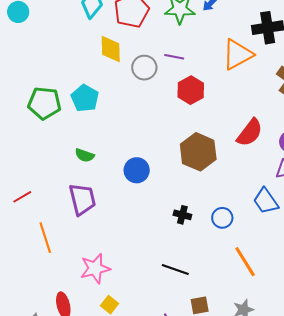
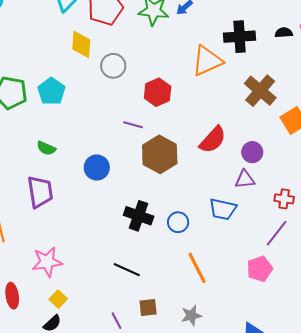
purple line: (174, 57) -> (133, 125), moved
blue trapezoid: (266, 201) -> (223, 209), turned -48
black cross: (182, 215) -> (139, 216), size x1.6

